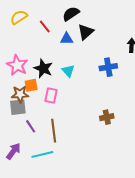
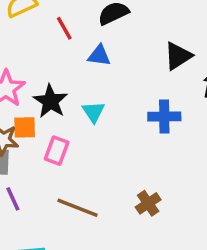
black triangle: (86, 32) -> (178, 56), moved
brown cross: (107, 117) -> (148, 203), turned -32
brown line: (54, 131) -> (78, 208), moved, turned -70

